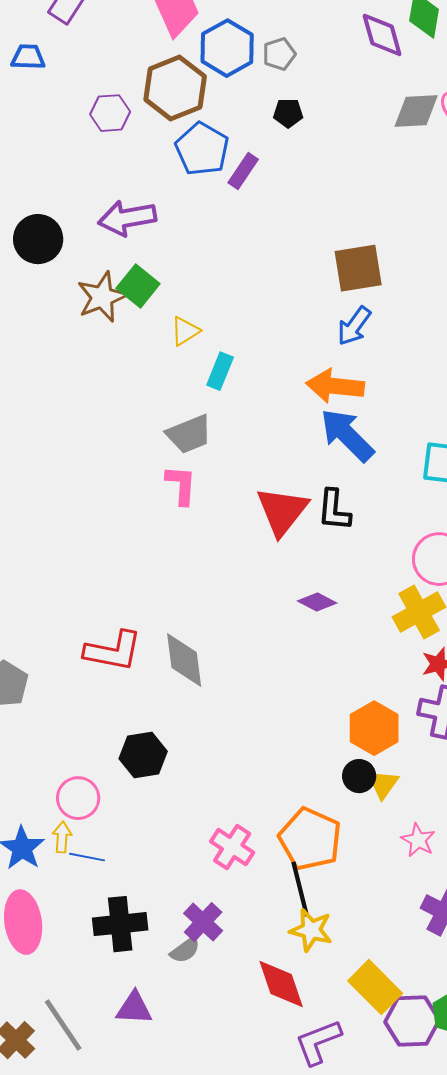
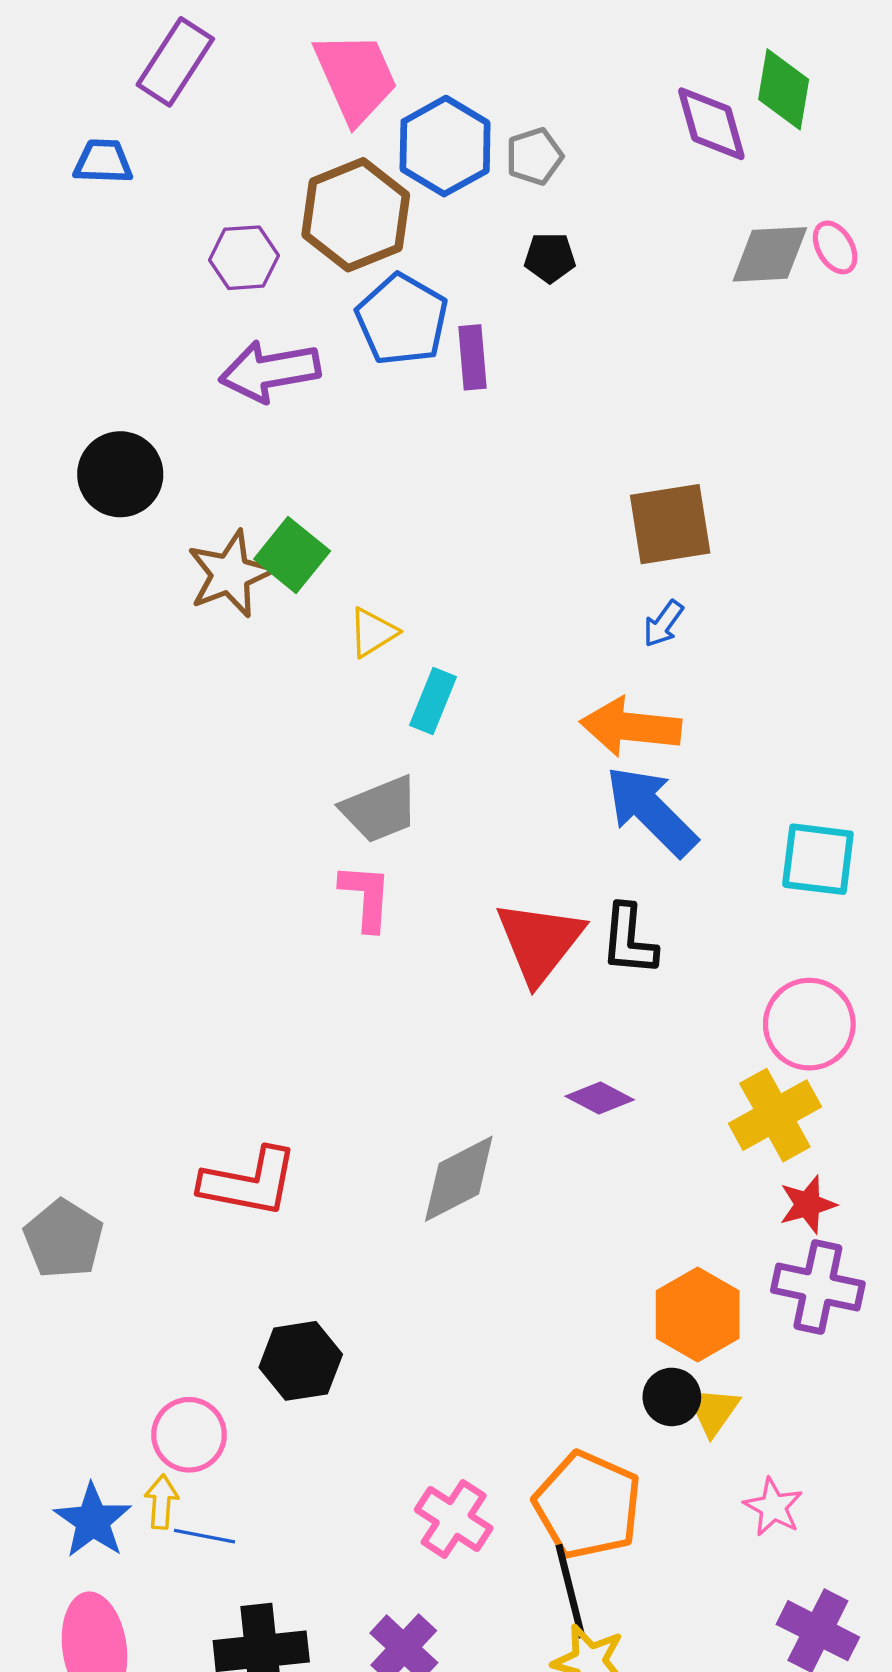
purple rectangle: (243, 171) -> (473, 357), turned -39
purple arrow: (127, 218) -> (270, 371), moved
blue arrow: (354, 326) -> (663, 624), size x0.7
gray diamond: (184, 660) -> (459, 1179), moved, turned 70

